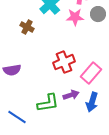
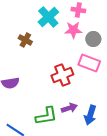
gray circle: (98, 14) -> (93, 39), moved
pink rectangle: (91, 73) -> (89, 63), moved, turned 70

